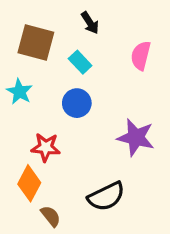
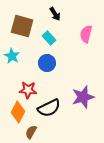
purple star: (136, 137) -> (83, 97), moved, turned -30
black semicircle: (106, 196) -> (49, 108), moved
brown semicircle: (51, 216) -> (31, 132), turned -112

